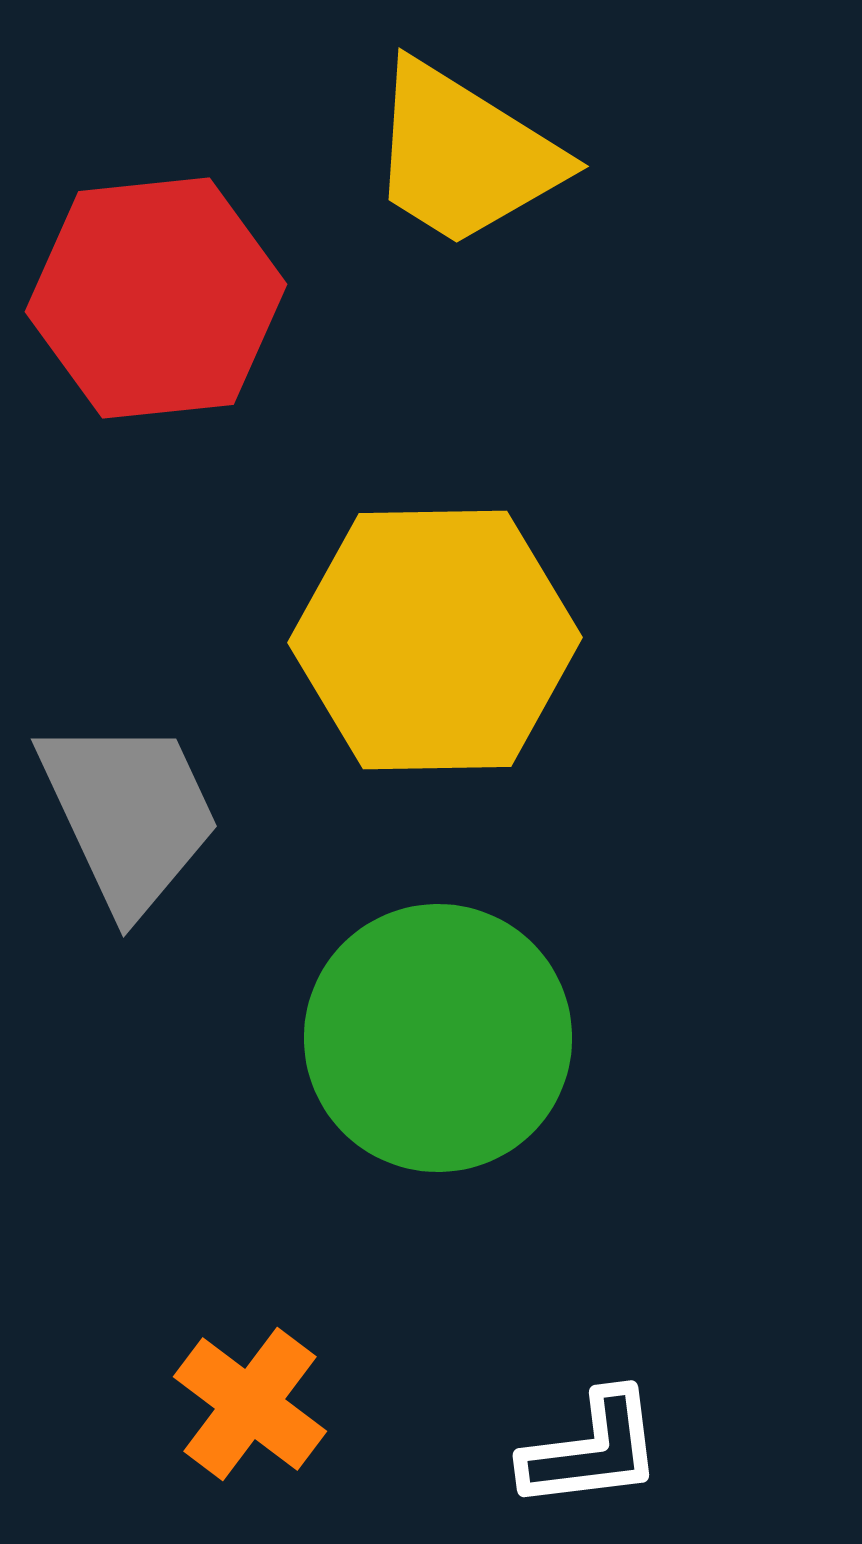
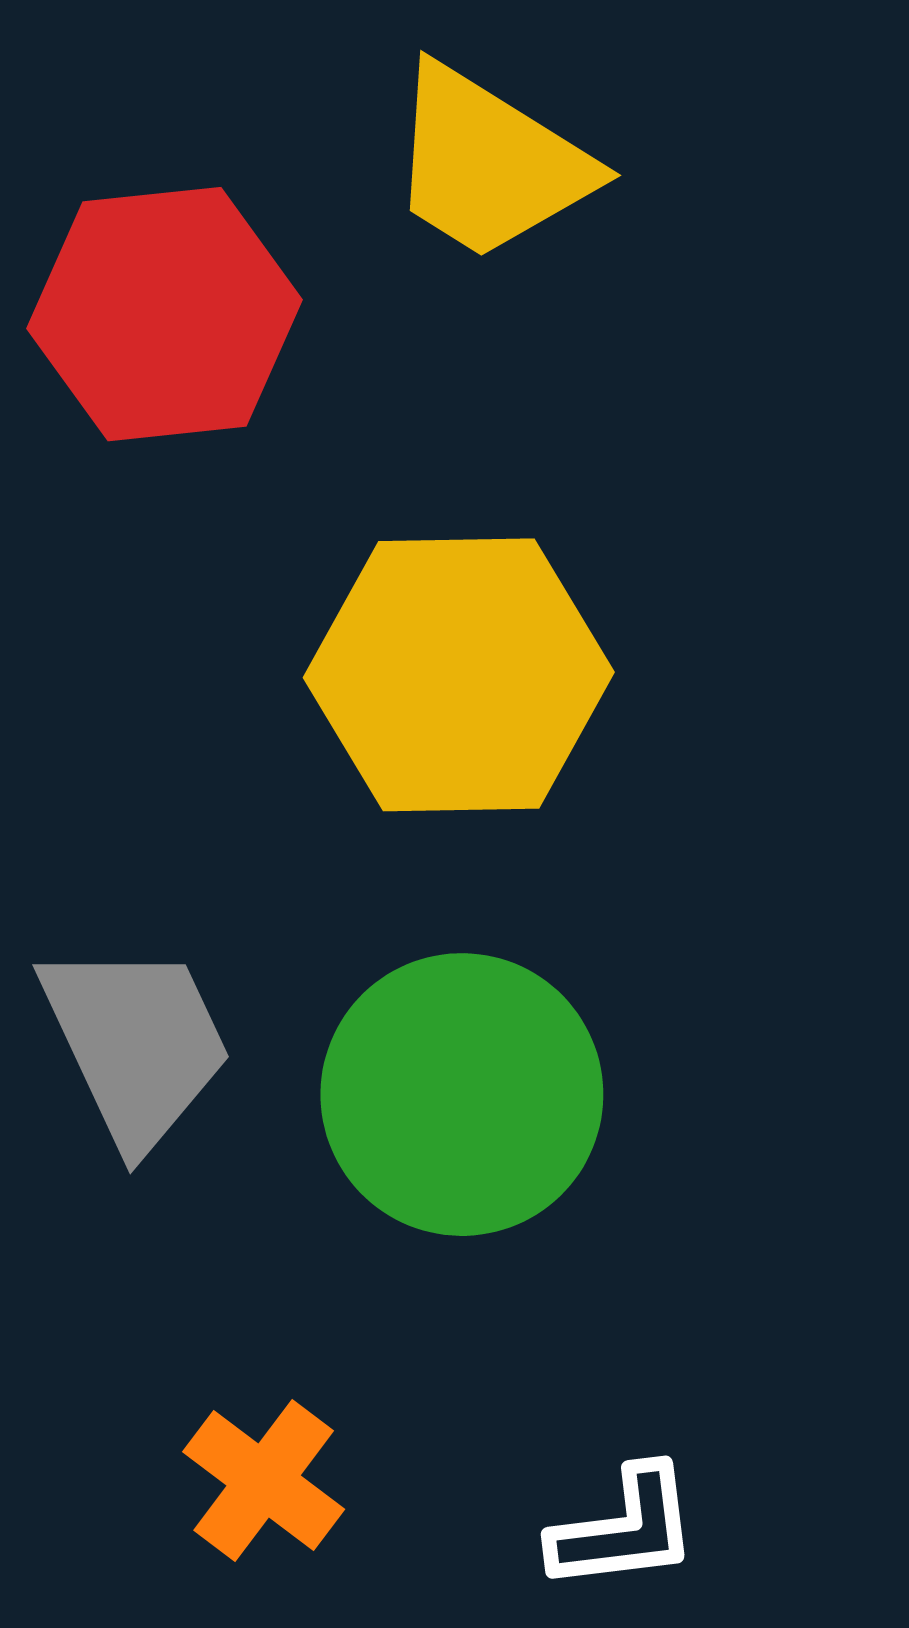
gray trapezoid: (129, 814) -> (136, 1044), moved

